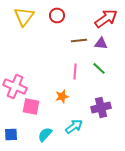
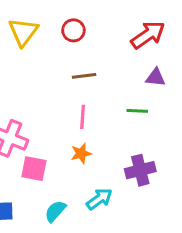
brown line: (79, 40) -> (84, 76), moved
purple triangle: (101, 43) -> (156, 77), moved
green line: (99, 68) -> (137, 111), turned -40
pink line: (75, 71) -> (83, 117), moved

